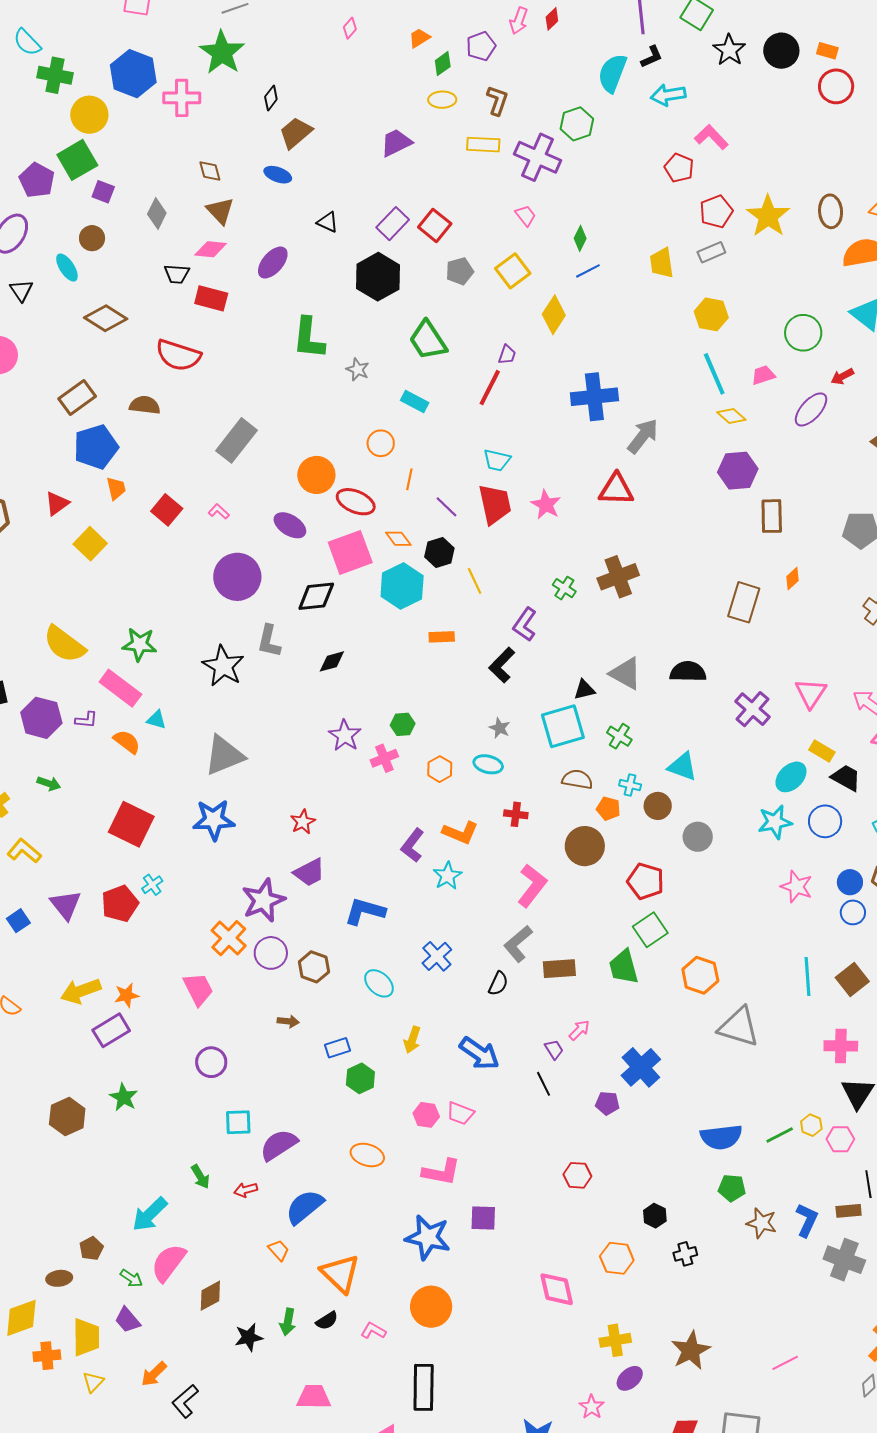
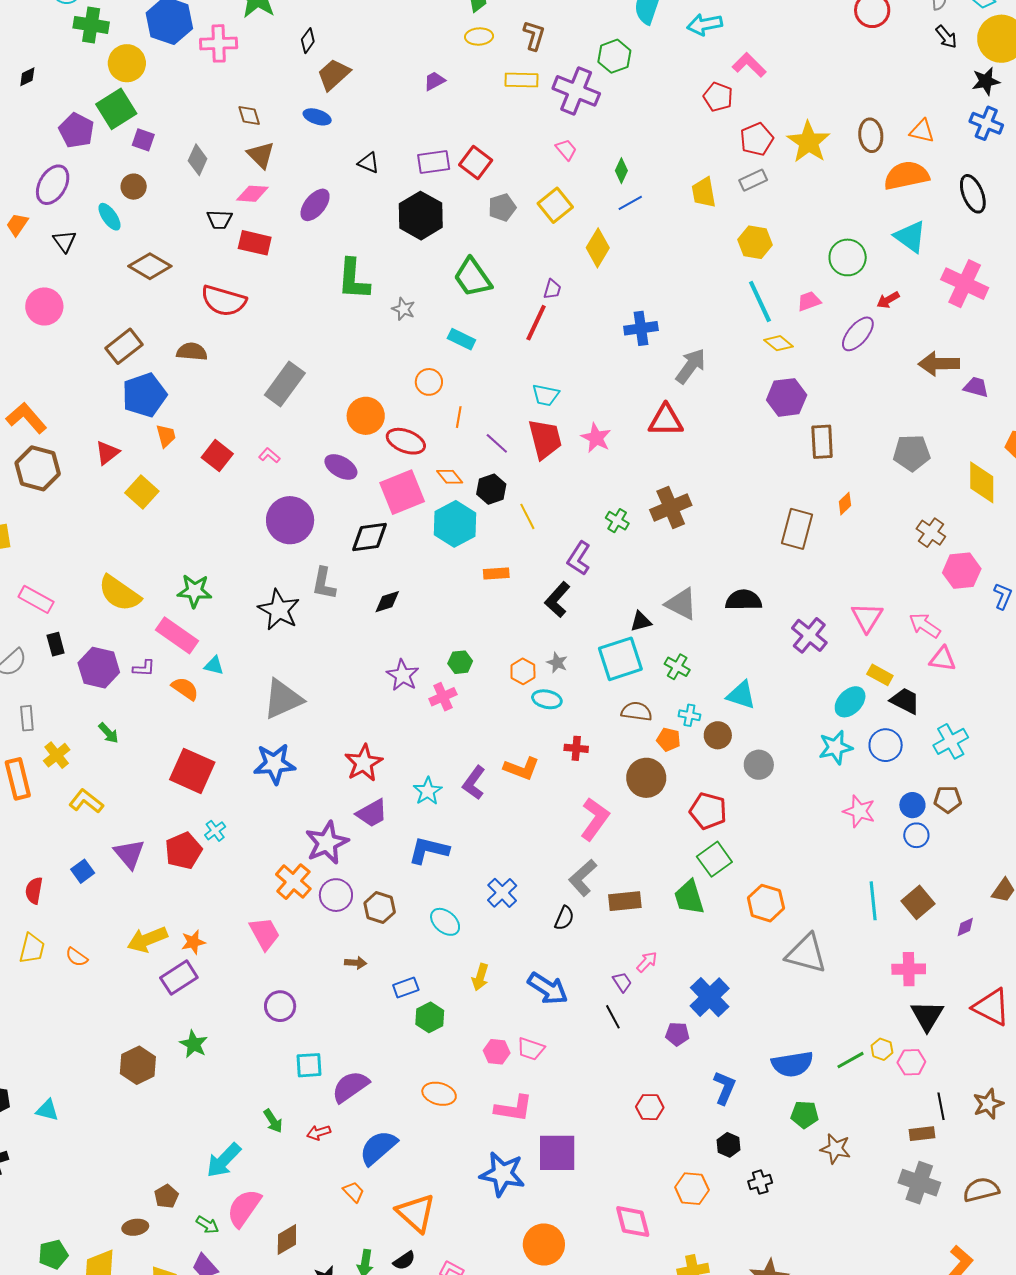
purple trapezoid: (396, 143) -> (434, 81), size x0.7
purple rectangle: (393, 224) -> (434, 162), turned 40
blue cross: (594, 397) -> (641, 328), size x0.7
orange hexagon: (440, 769) -> (523, 671), moved
green arrow: (49, 783) -> (108, 733), turned 30
red star: (303, 822) -> (364, 763), size x1.5
cyan star: (447, 876) -> (428, 791), moved
purple square: (483, 1218) -> (557, 1153), size x1.5
blue L-shape: (807, 1220) -> (724, 1088), moved
orange circle: (431, 1307) -> (544, 1245), moved

